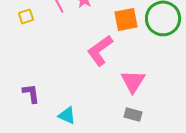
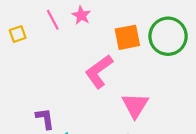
purple L-shape: (31, 93) -> (45, 119), moved

